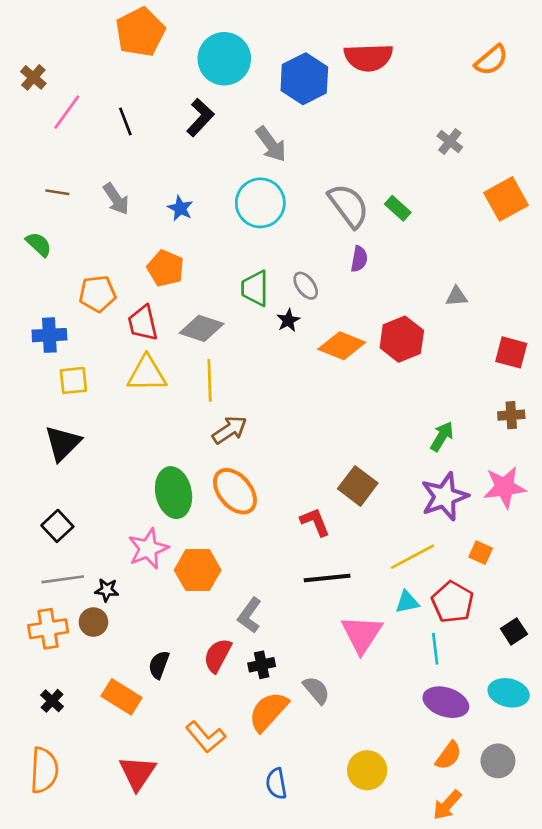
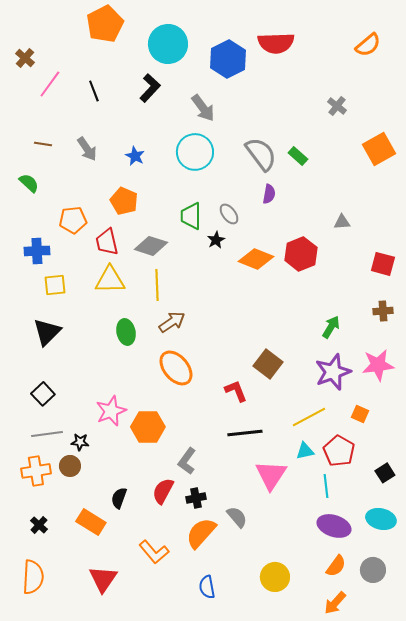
green ellipse: (174, 493) -> (126, 332), moved, size x0.7

